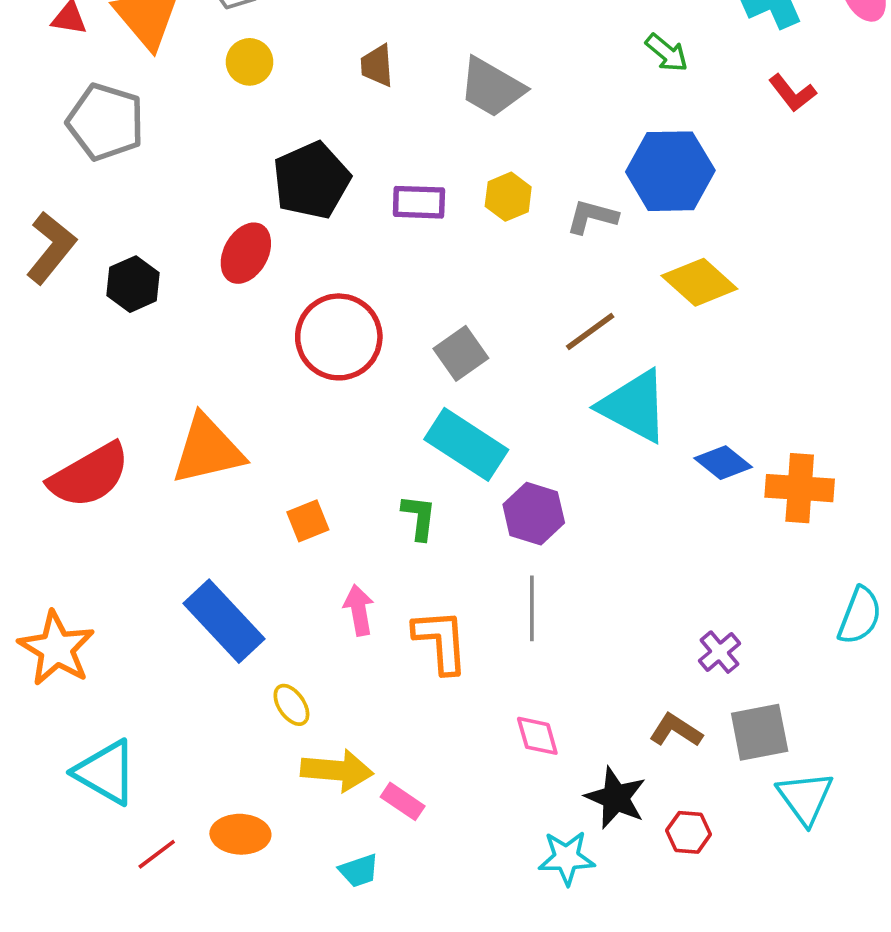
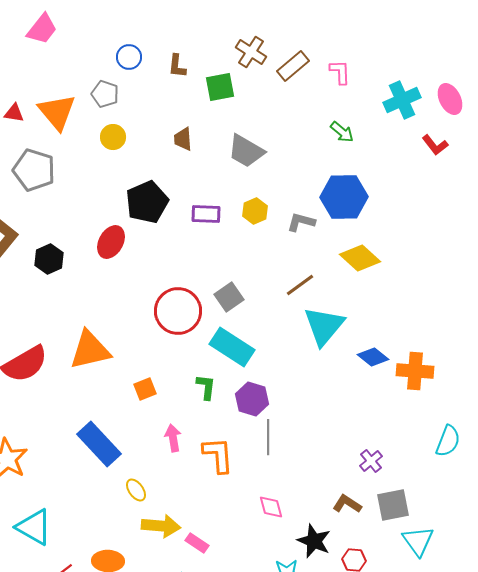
red L-shape: (792, 93) -> (435, 145), moved
red circle: (339, 337) -> (178, 311), moved
cyan triangle: (634, 406) -> (324, 326), turned 42
purple hexagon: (534, 514) -> (252, 399), moved

